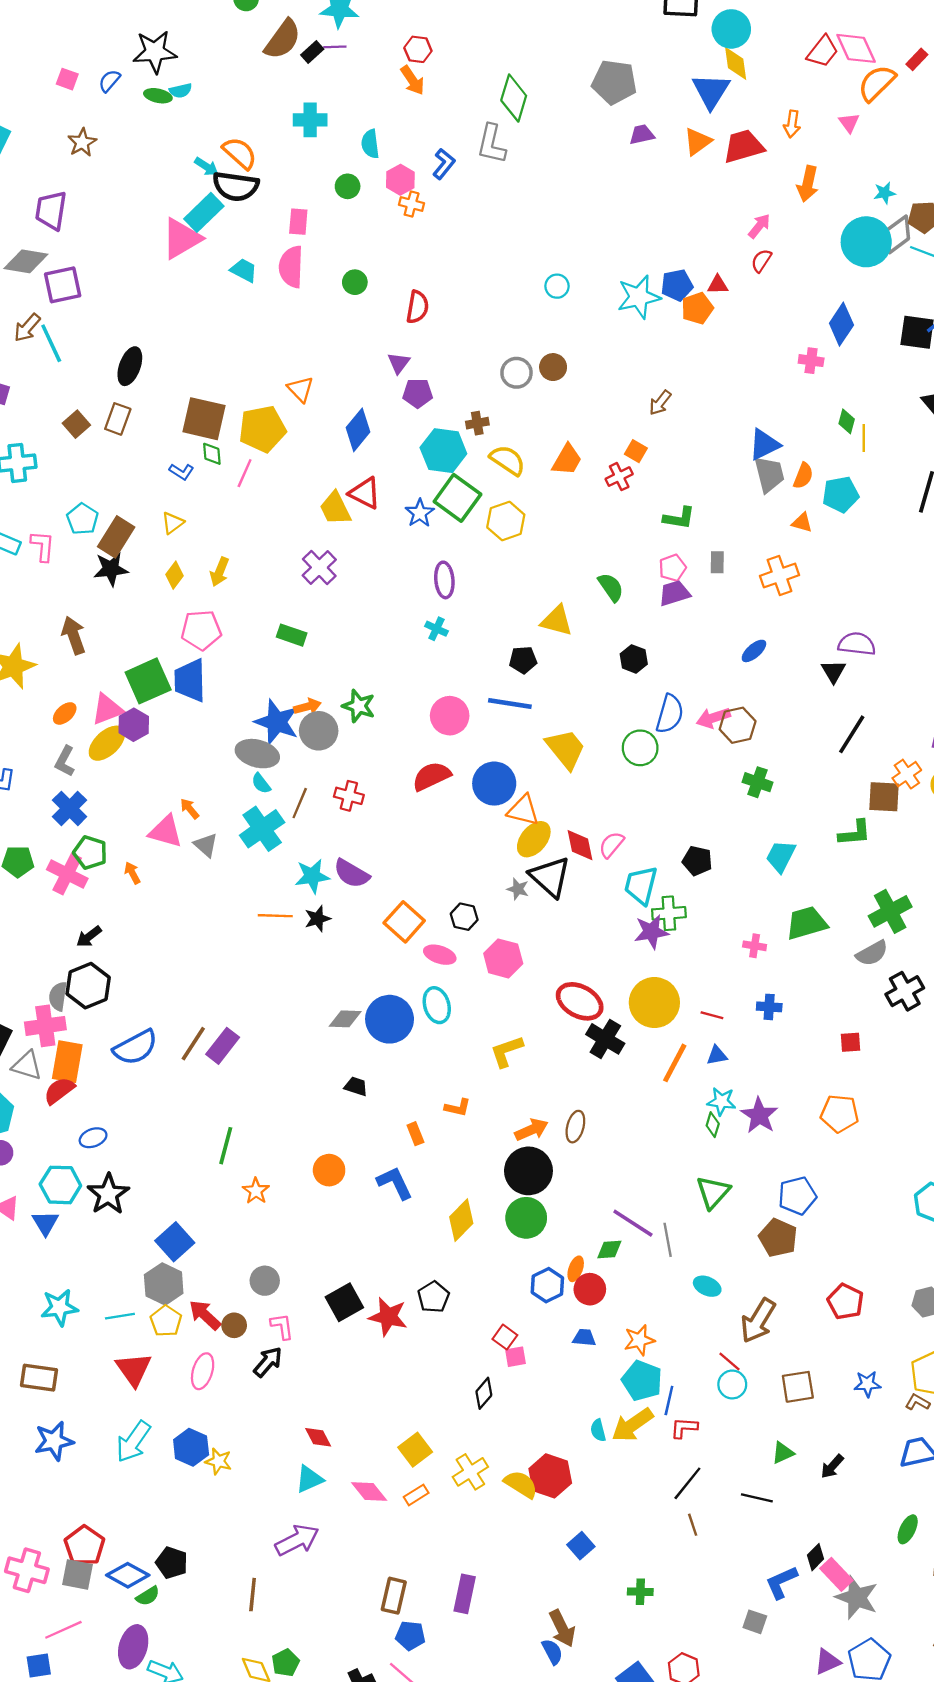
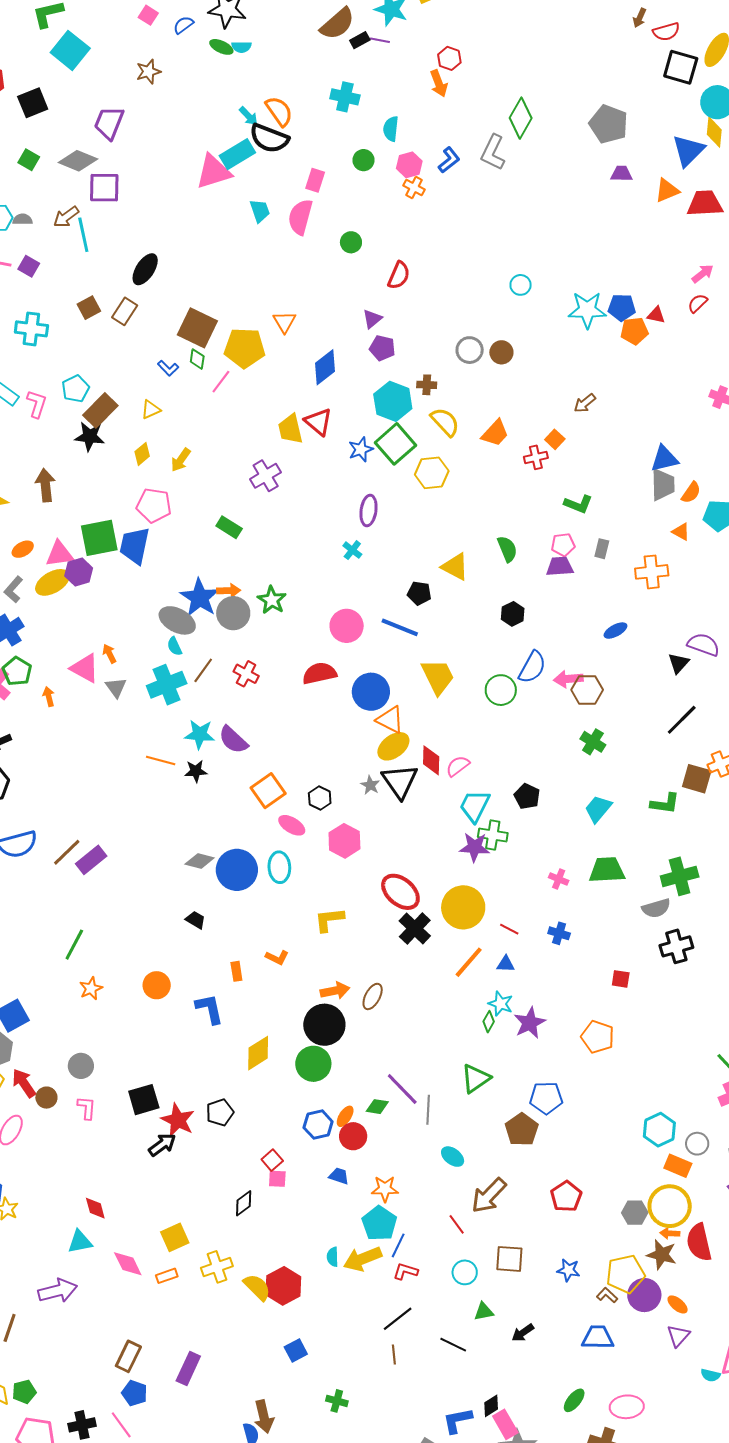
cyan trapezoid: (244, 270) -> (260, 211), turned 30
black arrow: (268, 1362) -> (162, 1145), moved
cyan circle: (732, 1384) -> (465, 1272), moved

